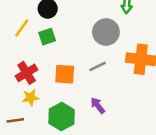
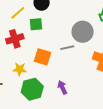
gray line: (98, 66) -> (67, 48), moved
red cross: (27, 73) -> (15, 39), moved
yellow star: (31, 98) -> (20, 69), moved

